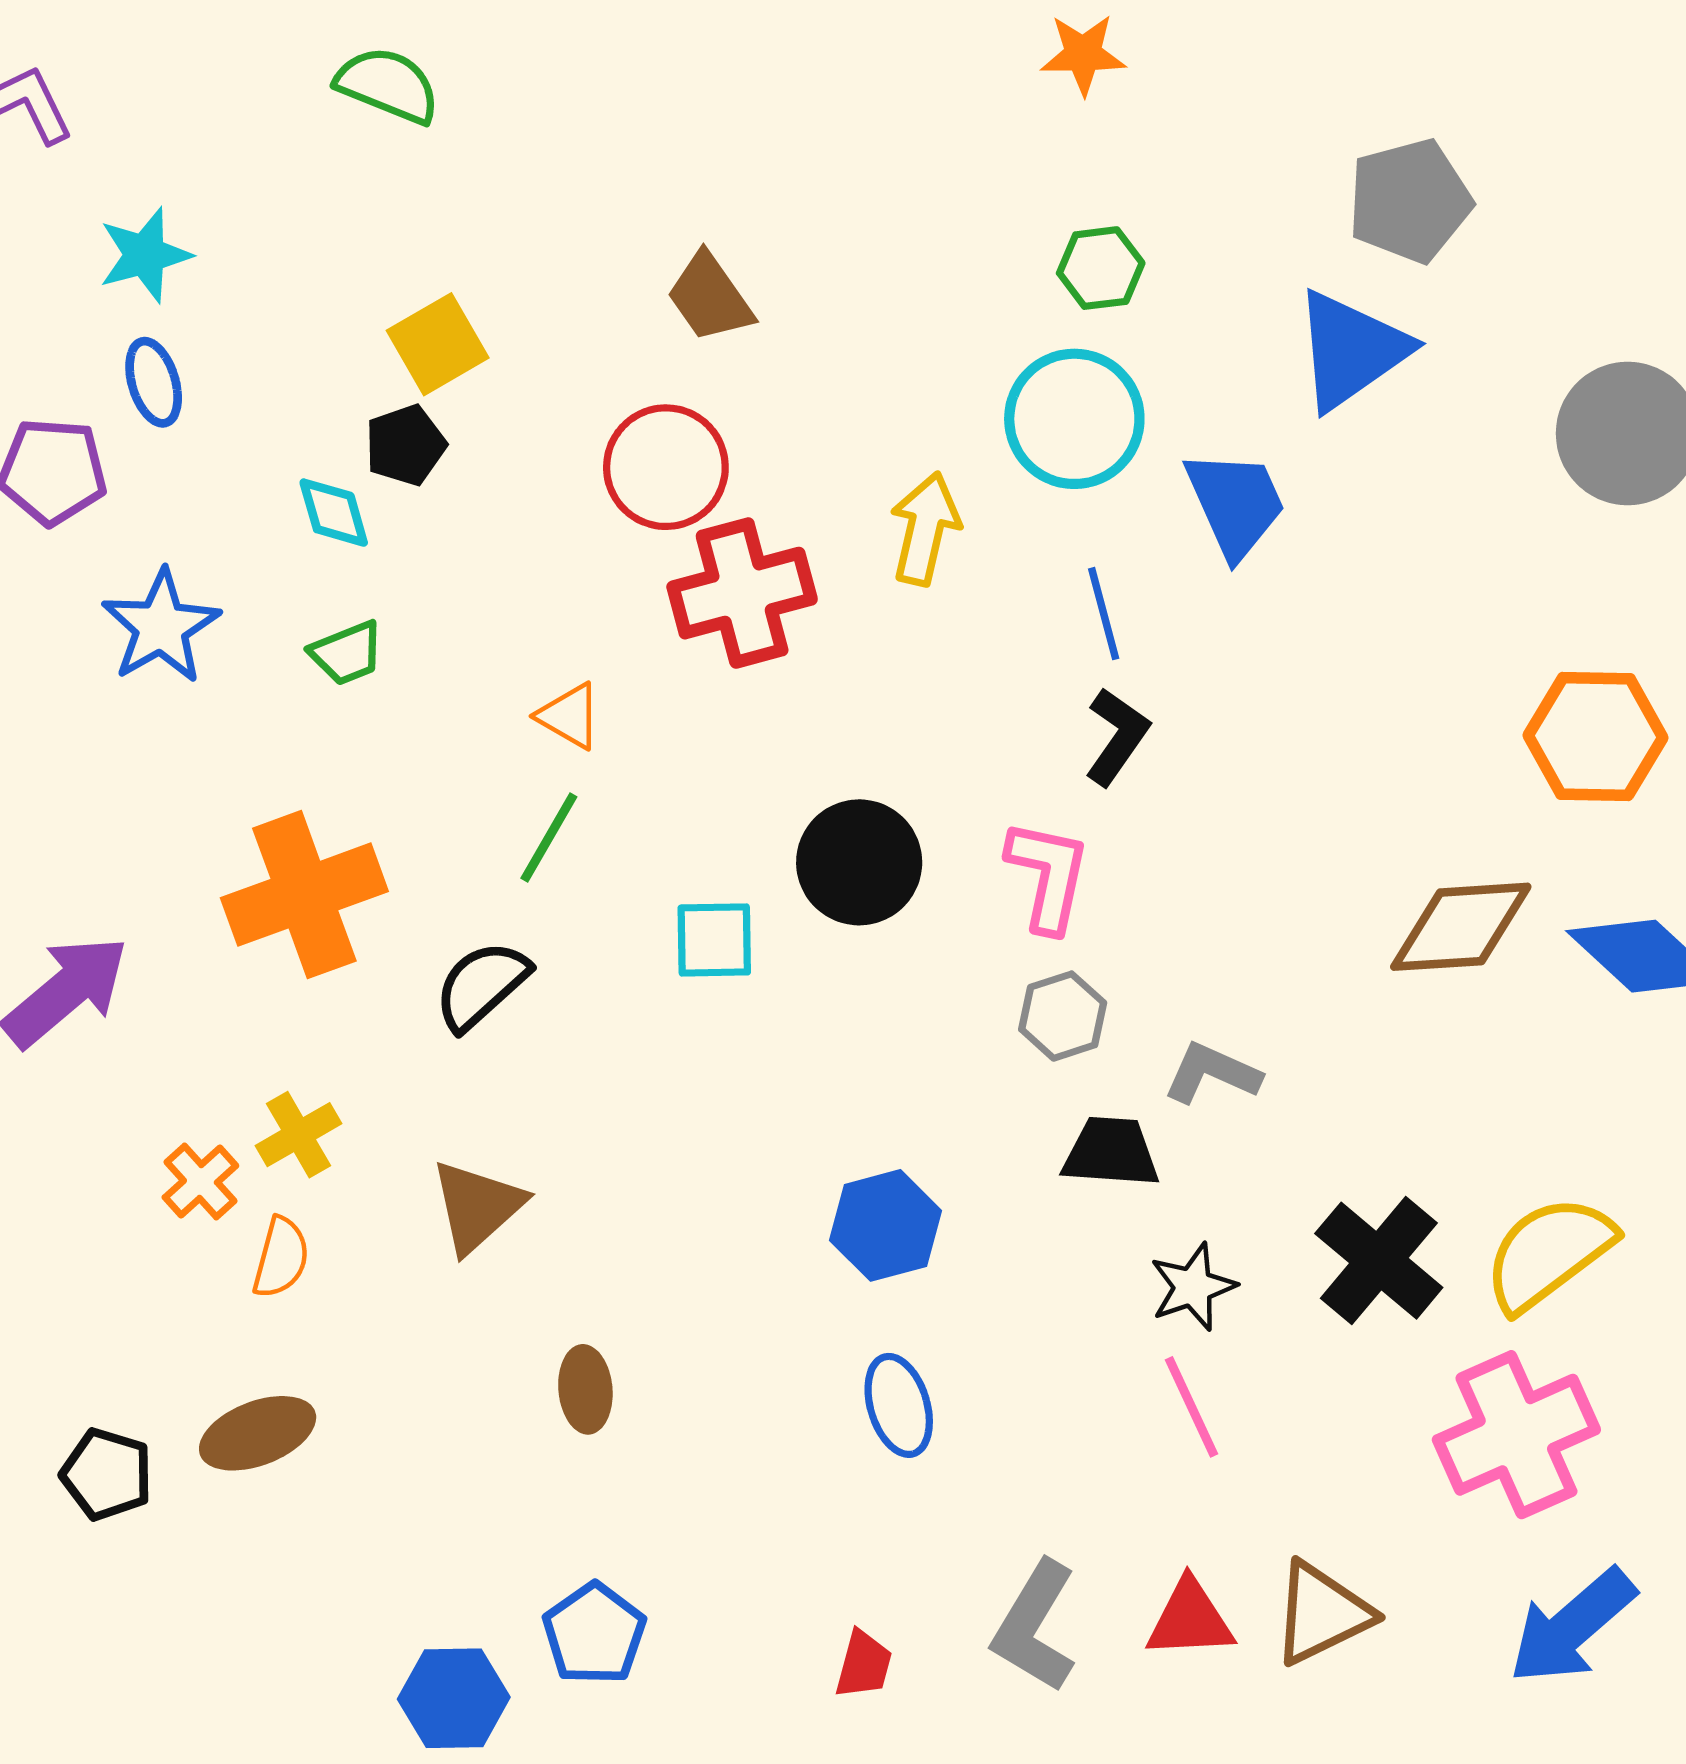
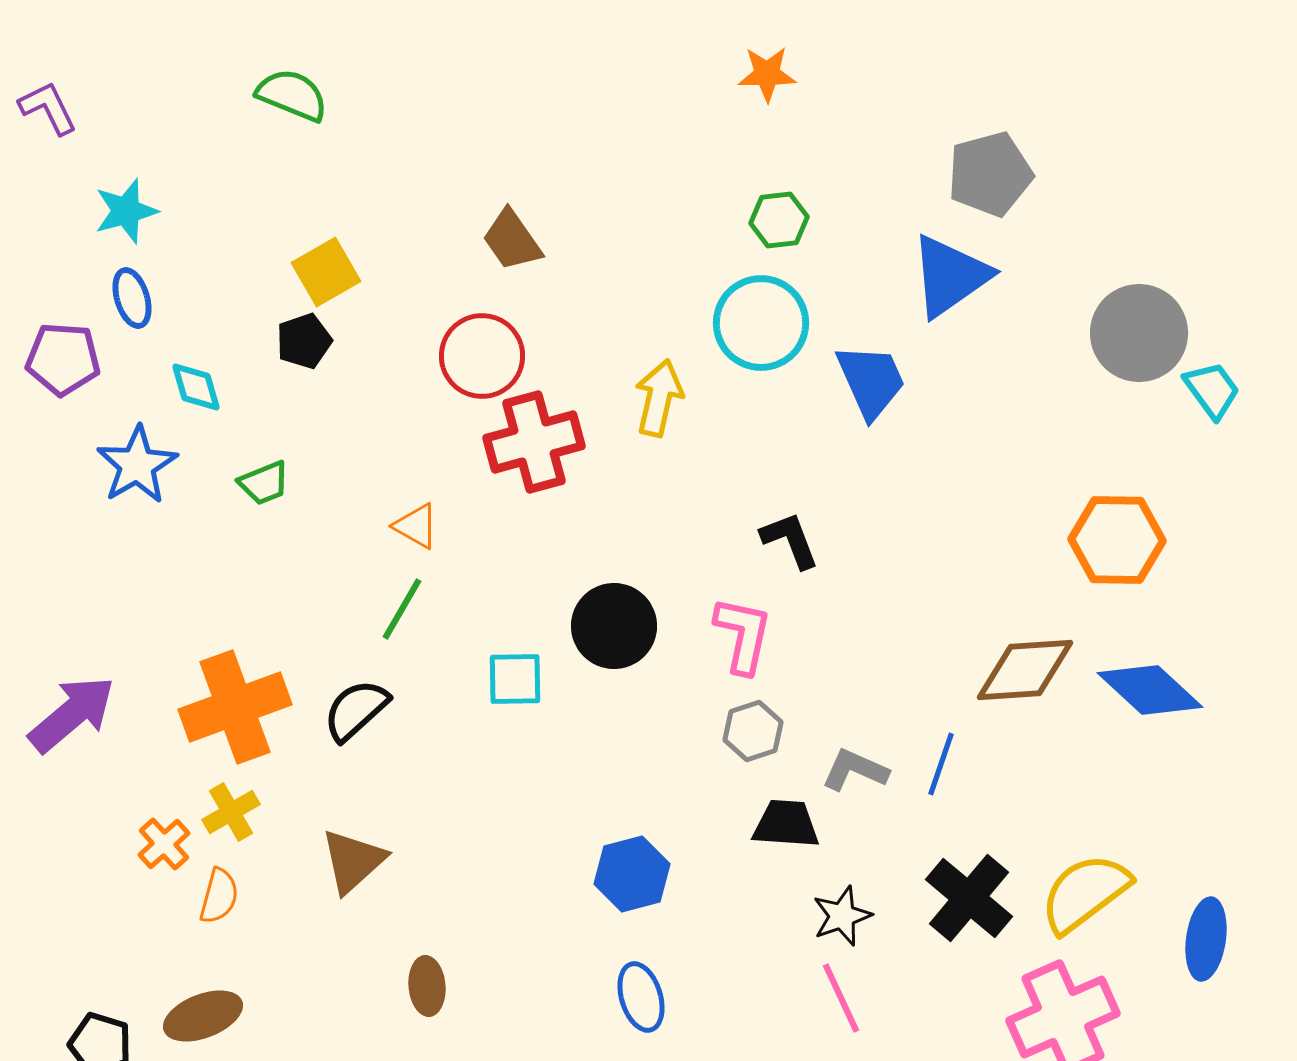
cyan diamond: (334, 513) -> (196, 387), moved
blue line: (1104, 614) -> (941, 764), moved, turned 34
black L-shape: (1117, 736) -> (790, 540), turned -56
orange cross: (304, 895) -> (235, 707), moved

